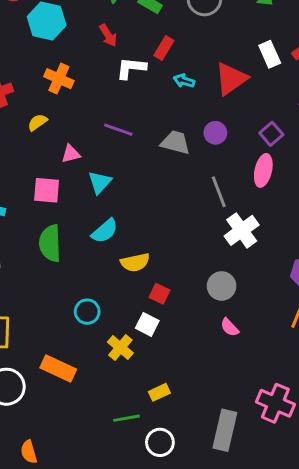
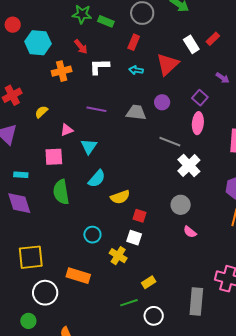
red rectangle: (164, 48) -> (134, 42), moved
orange cross: (59, 79) -> (62, 71), moved, turned -30
gray line: (219, 192) -> (170, 142), turned -40

